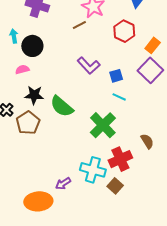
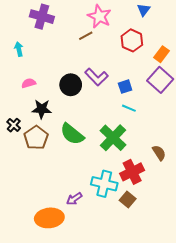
black circle: (32, 46) -> (71, 85), moved
green semicircle: (62, 106) -> (72, 134), moved

